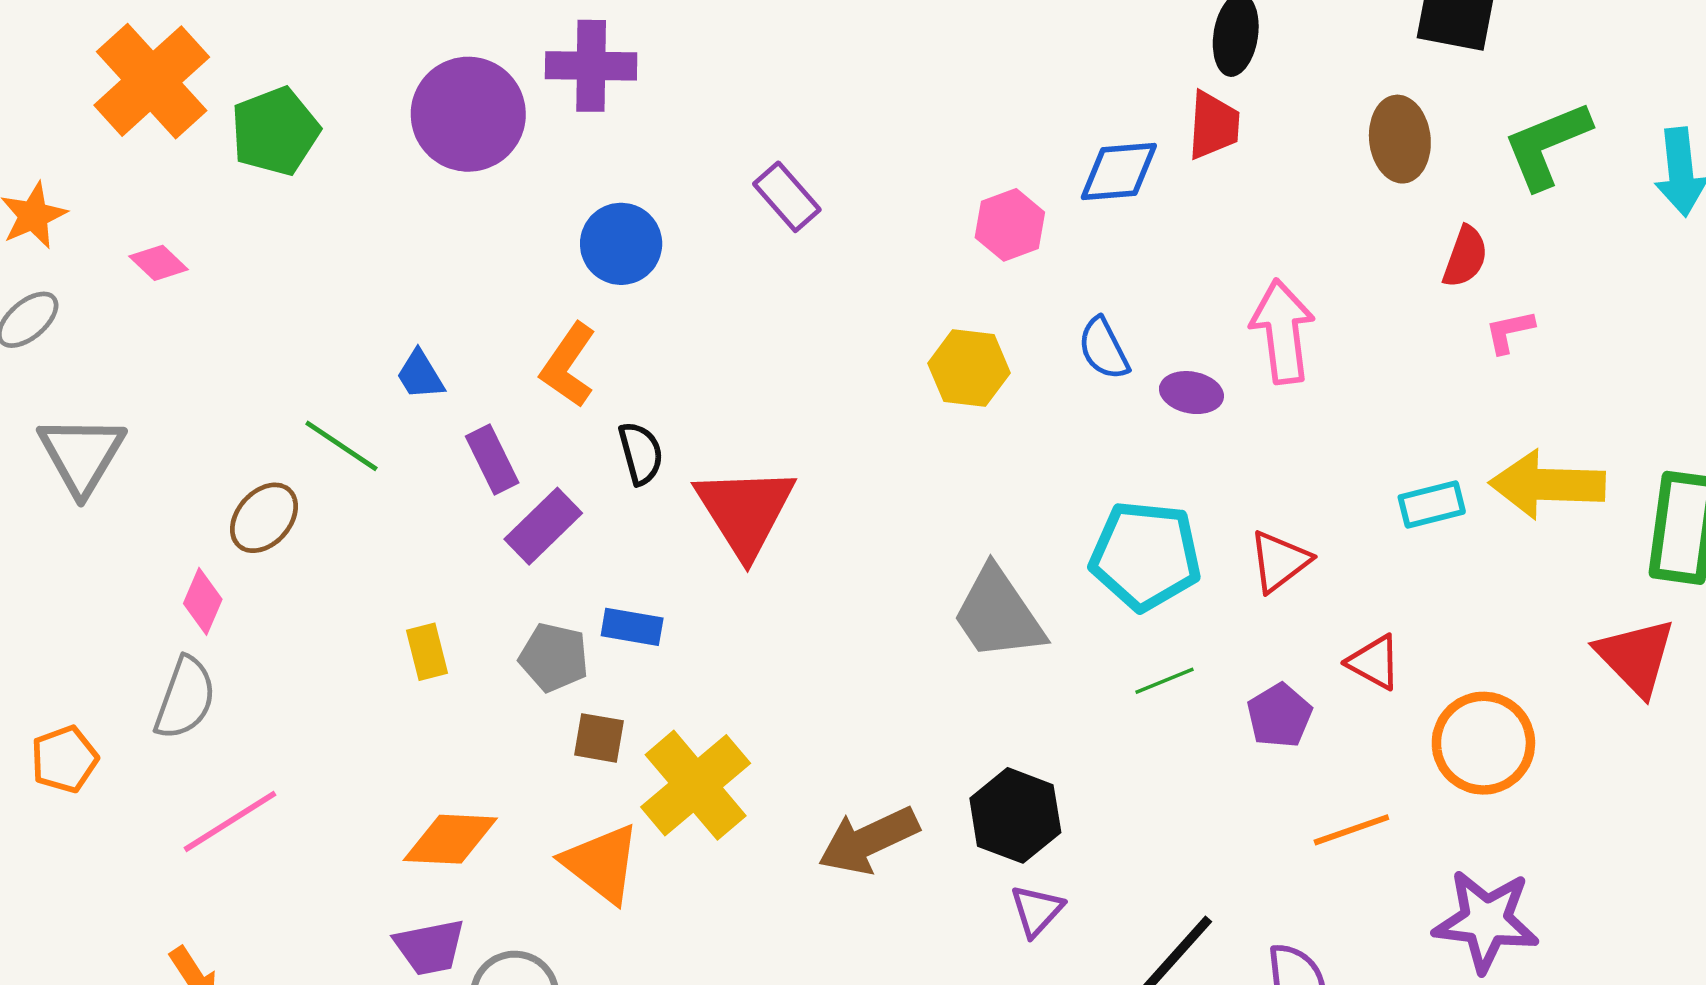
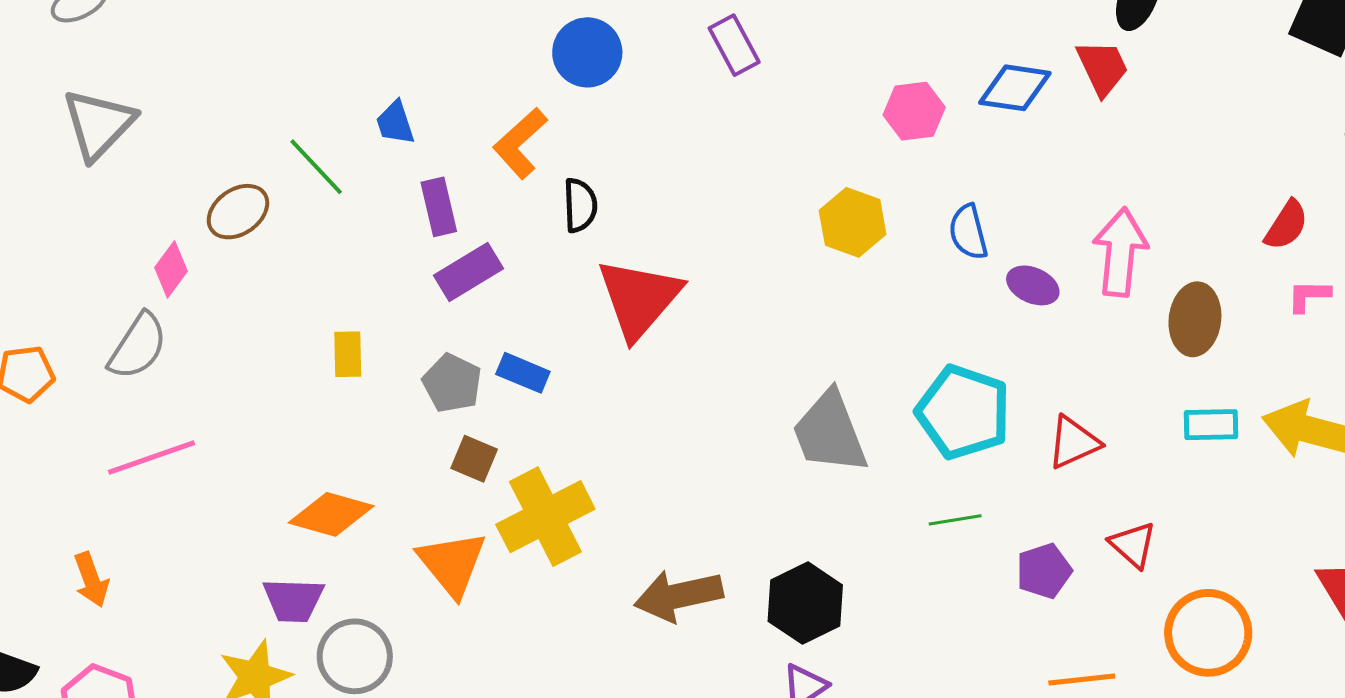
red trapezoid: (1214, 125) -> (1102, 68), turned -42
brown ellipse: (1400, 139) -> (1195, 319), moved
black semicircle: (641, 453) -> (580, 205), moved

